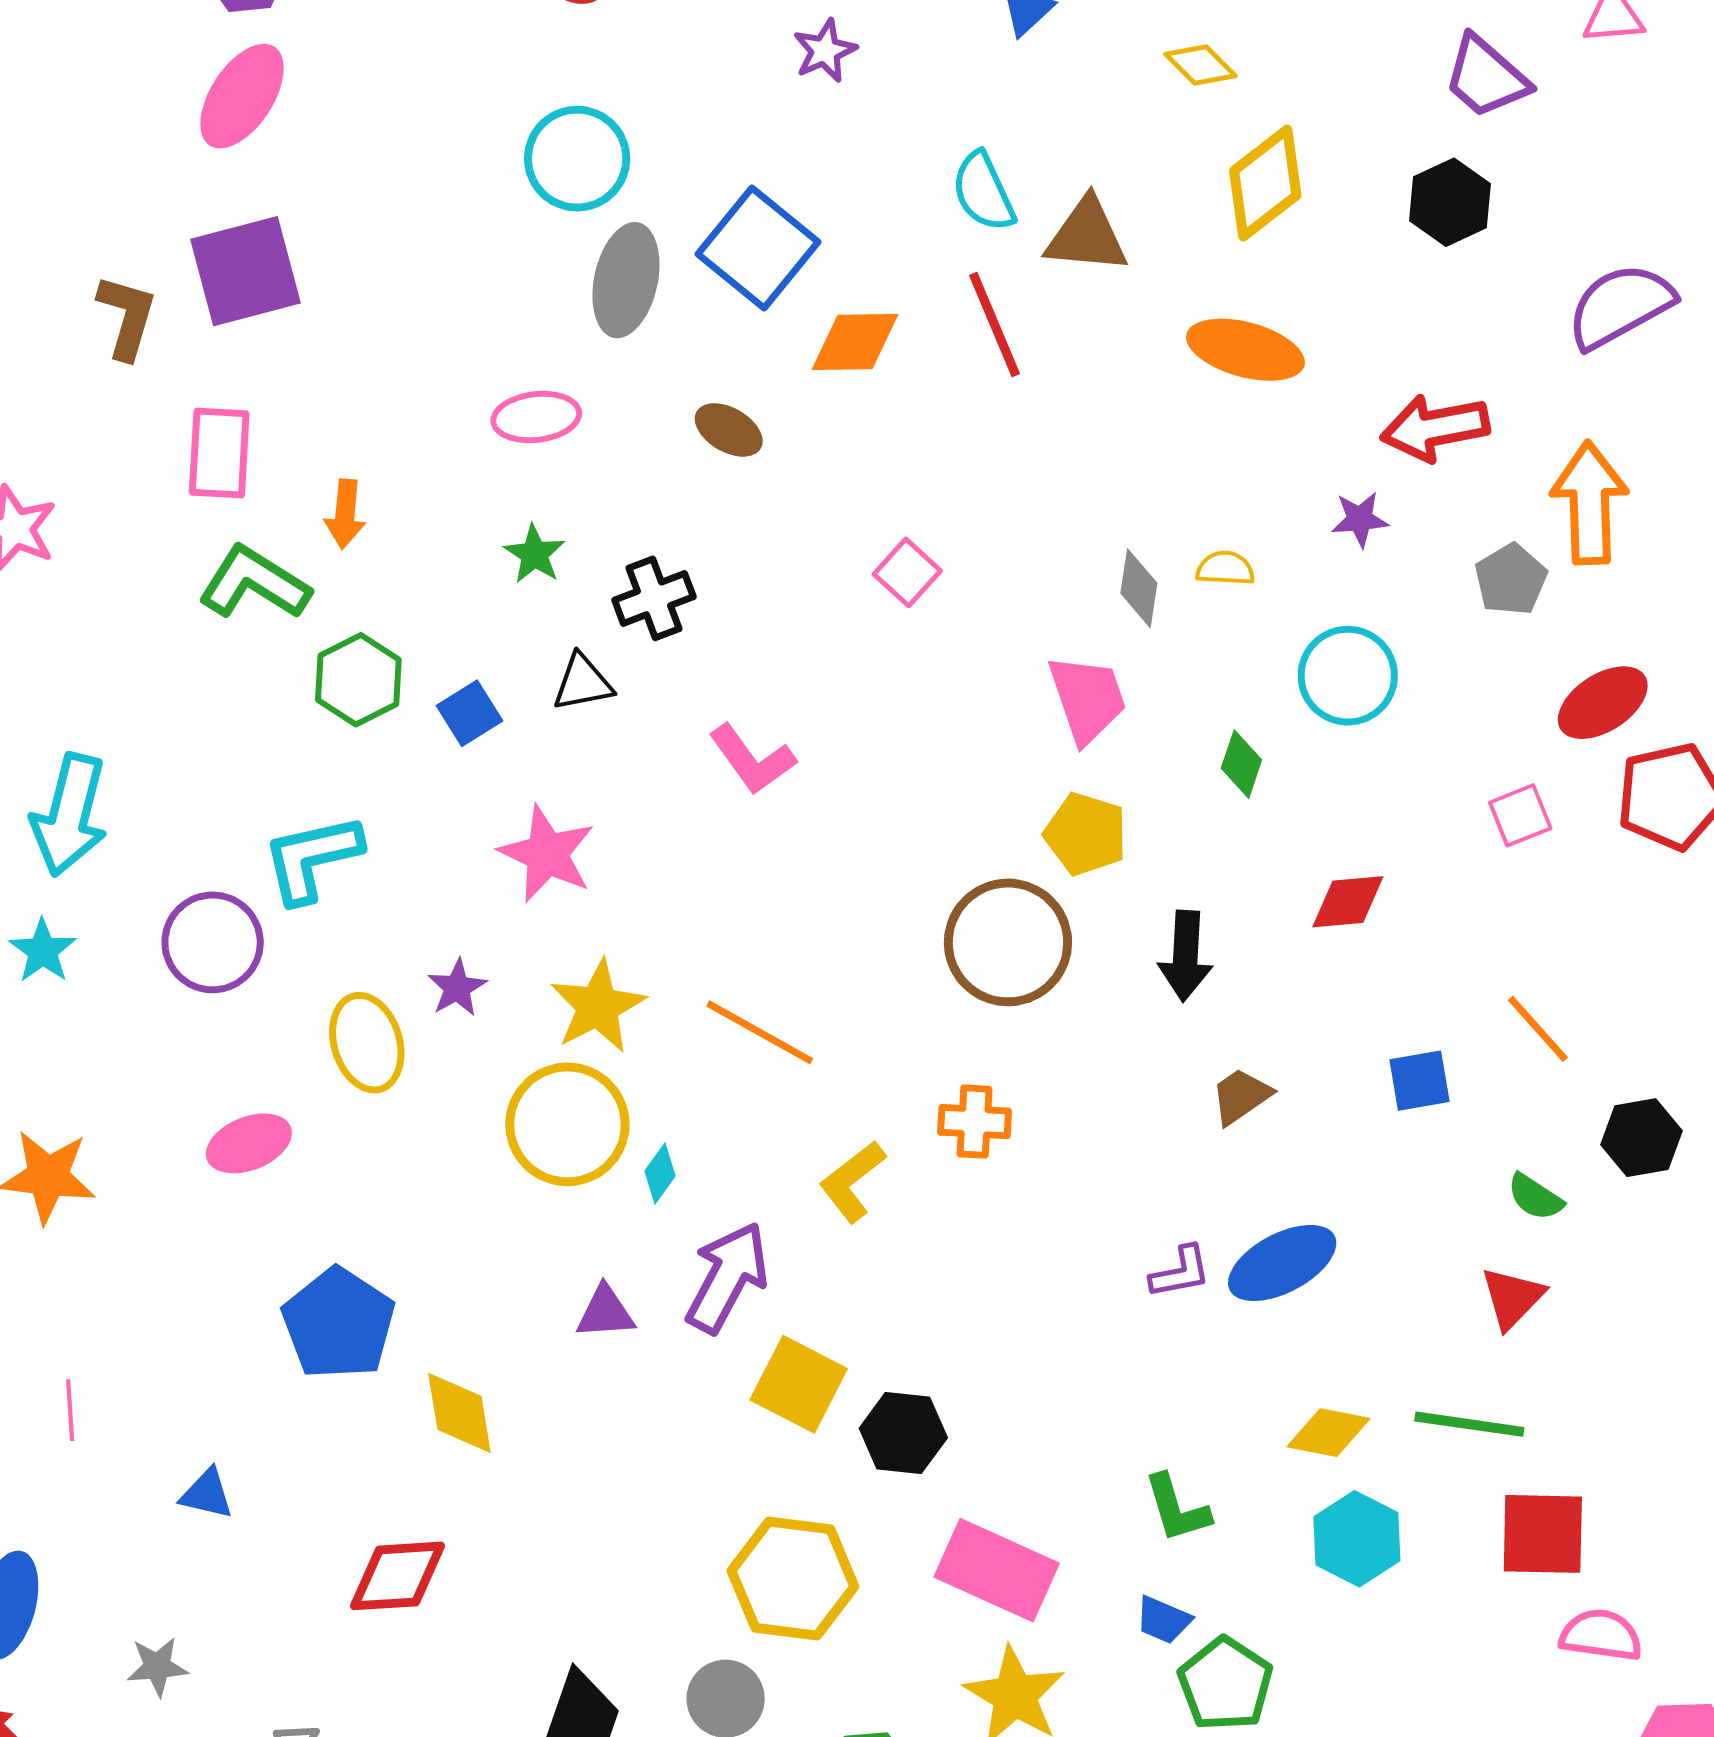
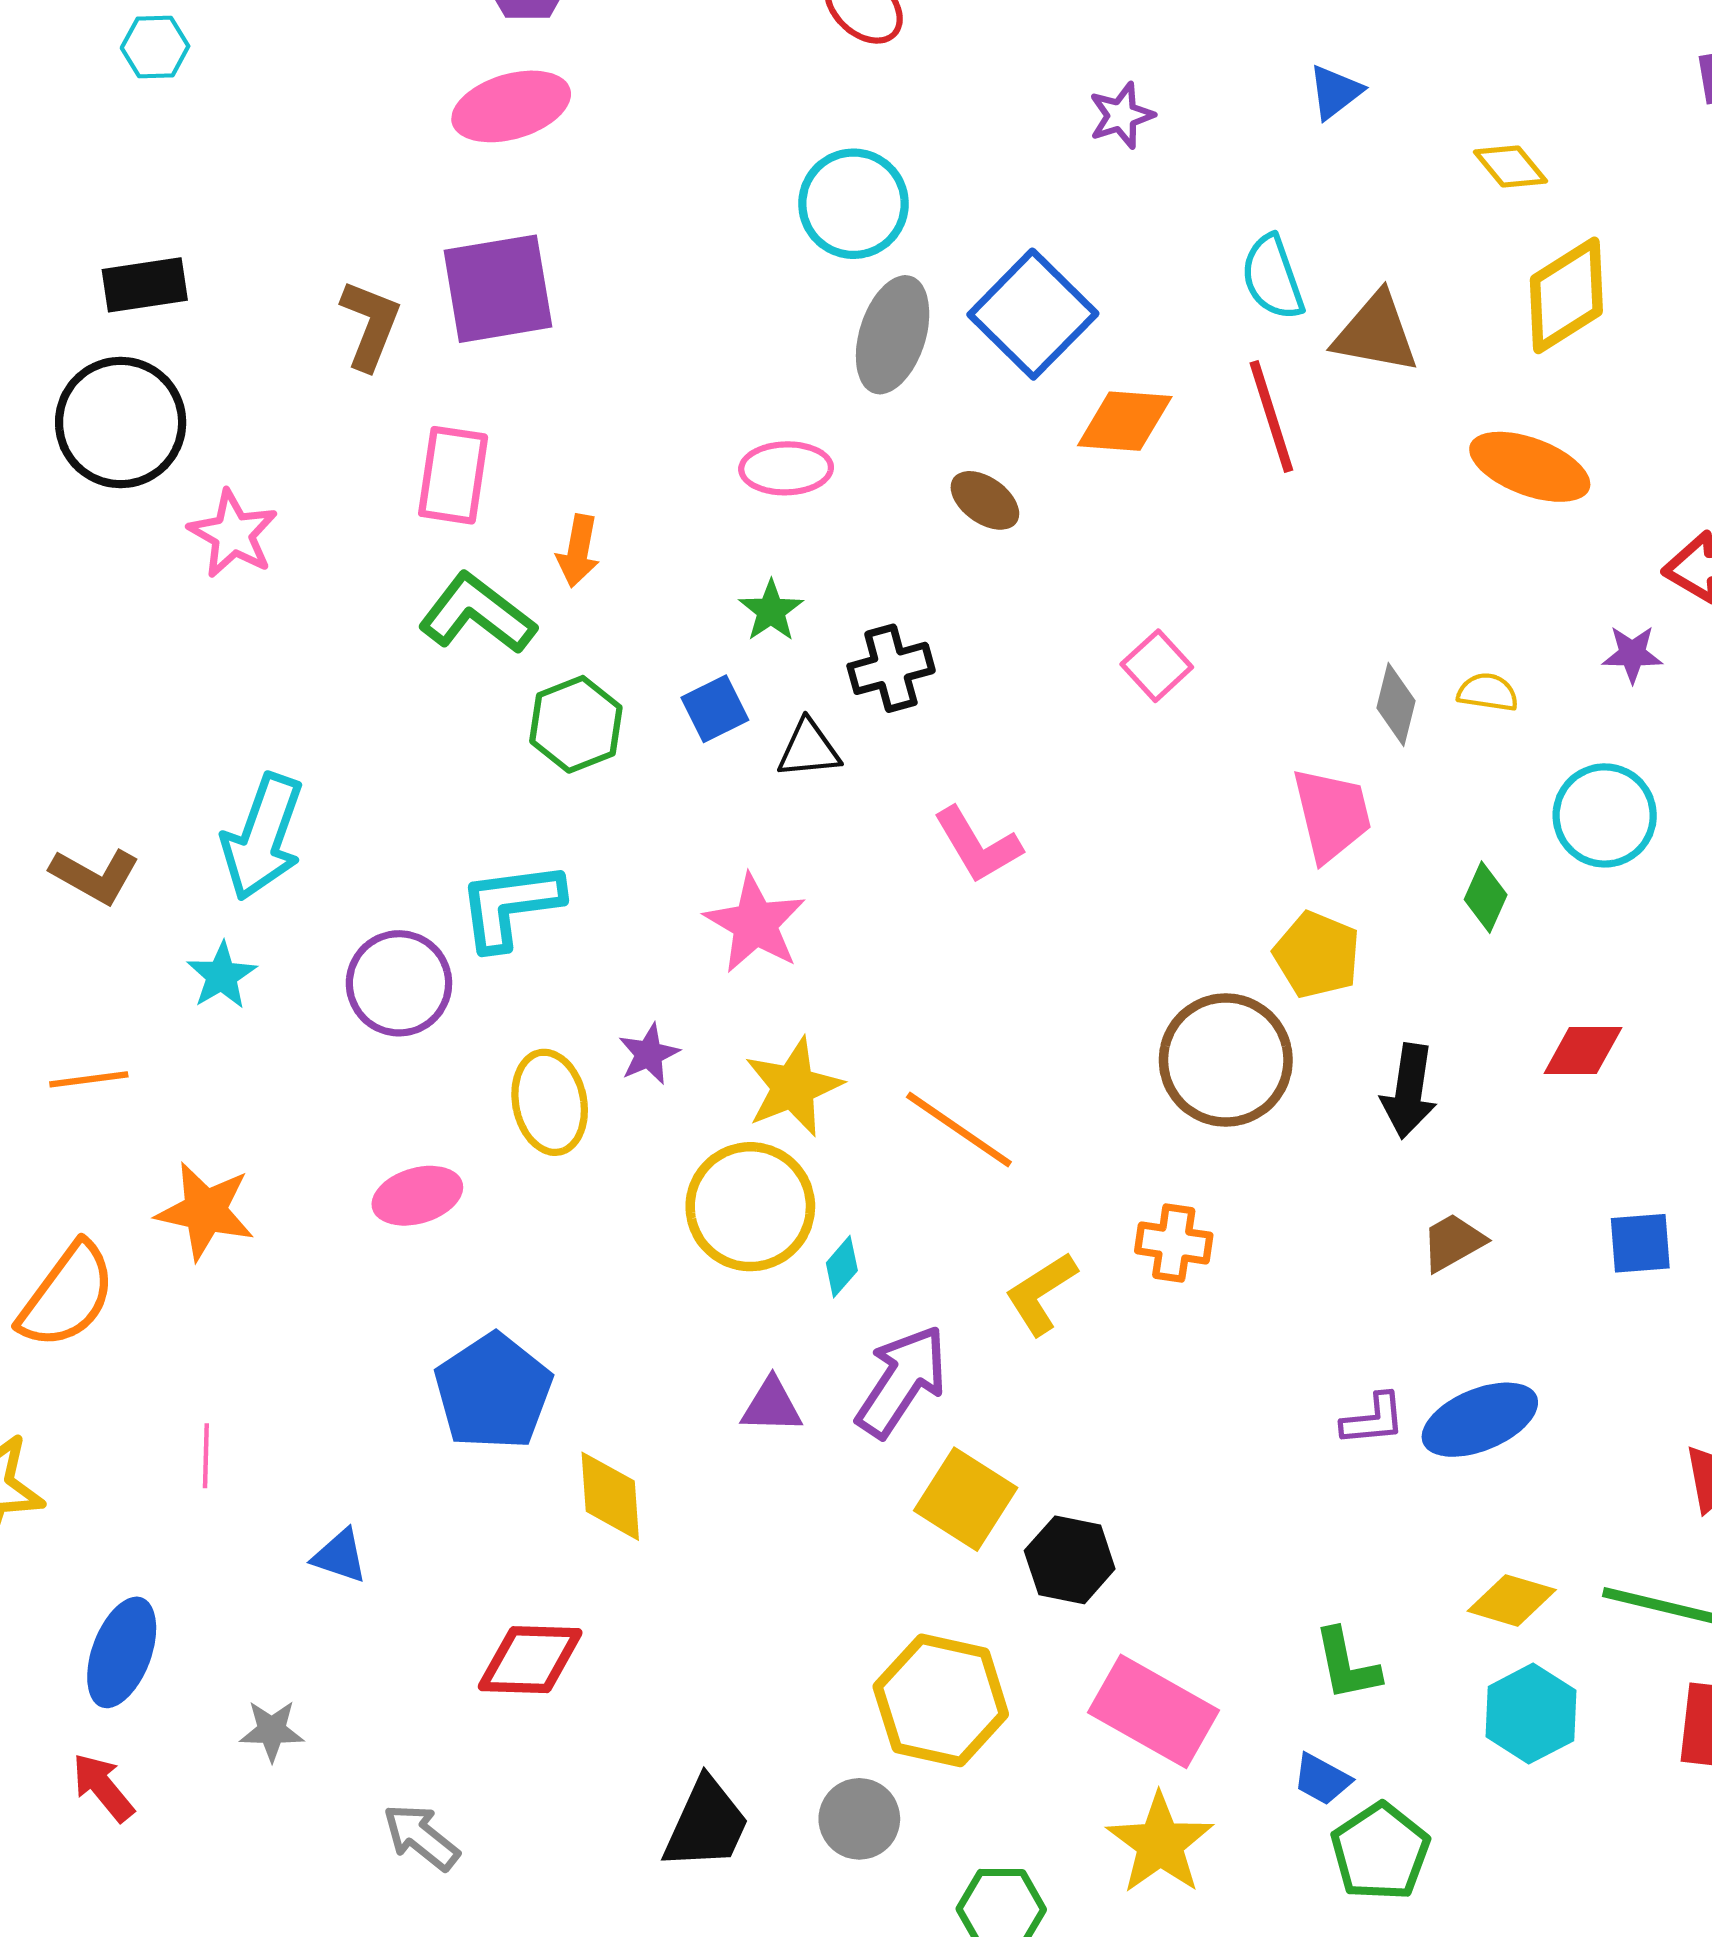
pink ellipse: (242, 96) -> (511, 106), turned 35
blue square: (469, 713) -> (715, 709), moved

